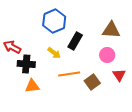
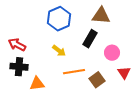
brown triangle: (111, 30) -> (101, 16), moved
black rectangle: (75, 41) -> (90, 39), moved
black cross: (26, 64) -> (19, 67), moved

